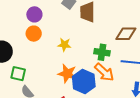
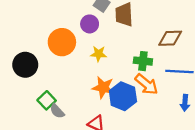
purple circle: (34, 14) -> (90, 24), moved
orange circle: (34, 34) -> (62, 42), size x1.5
green square: (18, 74) -> (47, 100), moved, turned 35

